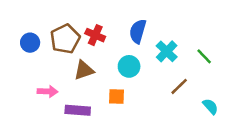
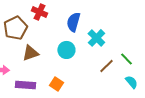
red cross: (95, 35) -> (39, 12), moved
green line: (204, 56) -> (126, 59), moved
orange square: (116, 96) -> (56, 84), moved, turned 32

